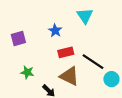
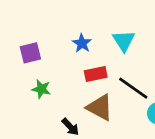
cyan triangle: (85, 16) -> (124, 41), moved
green star: (27, 72) -> (41, 89), moved

